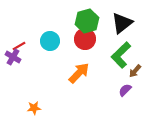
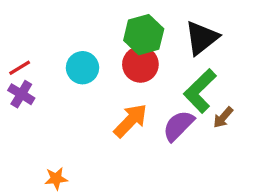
red line: (19, 46) -> (20, 68), moved
purple semicircle: (125, 90) -> (178, 126), moved, size x1.5

